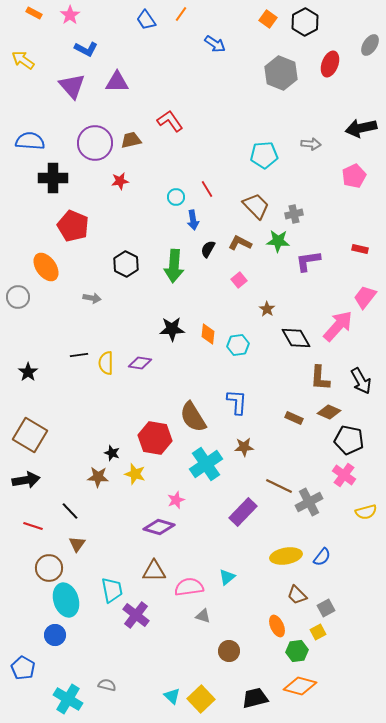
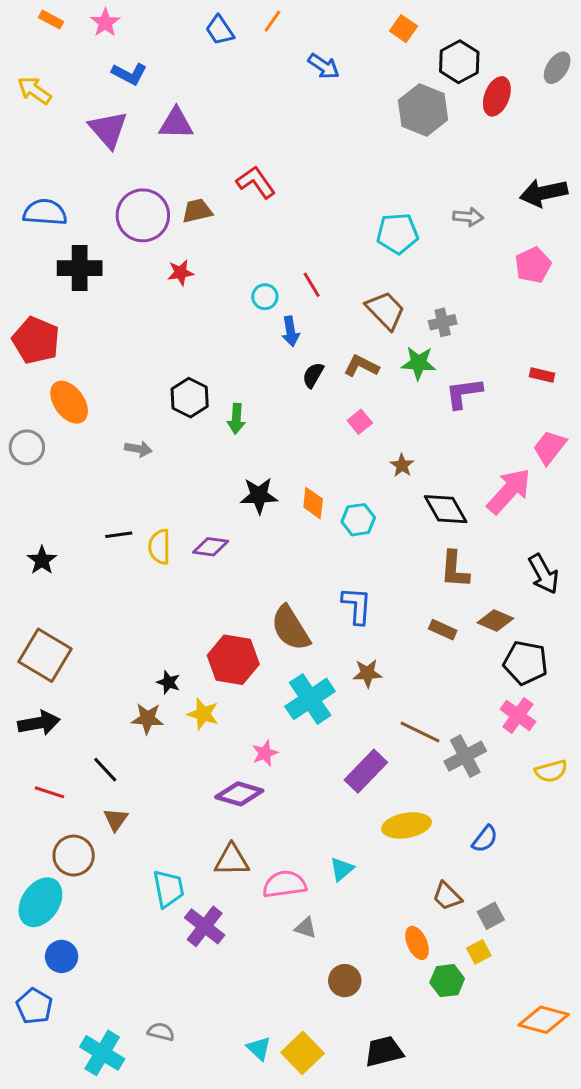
black hexagon: (305, 22) -> (459, 62), moved
red pentagon: (73, 226) -> (36, 340), moved
green arrow: (174, 266) -> (236, 419), moved, size x0.6
brown L-shape: (320, 378) -> (455, 569), moved
yellow ellipse: (286, 556) -> (406, 825), moved
cyan ellipse: (66, 600) -> (40, 902), moved, turned 52
blue circle: (55, 635) -> (62, 956), moved
orange diamond: (300, 686) -> (544, 1020), moved

